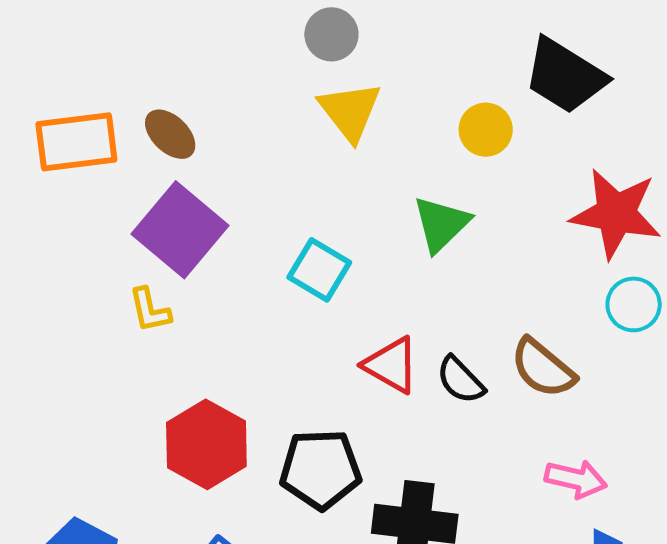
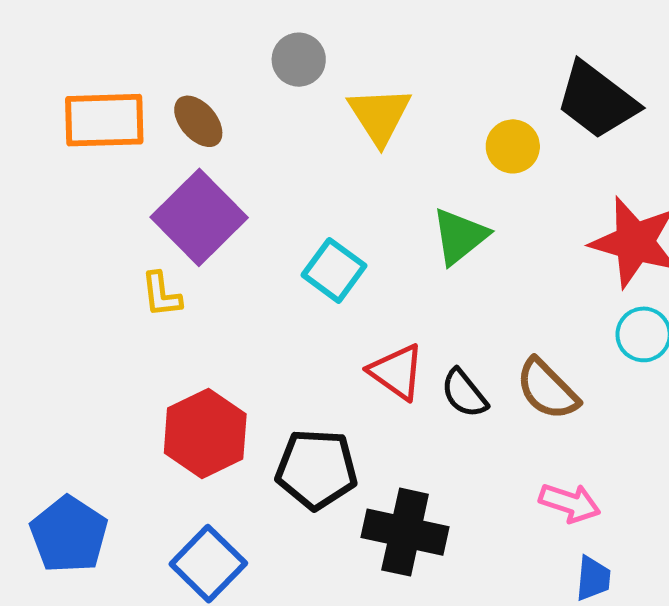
gray circle: (331, 34) -> (299, 60), moved

